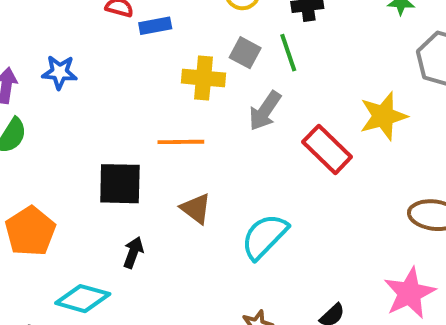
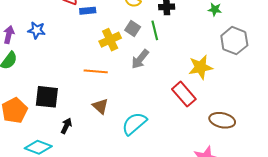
yellow cross: (204, 78) -> (110, 40), turned -35
red rectangle: (327, 149) -> (184, 94), moved
black square: (120, 184) -> (47, 97), moved

